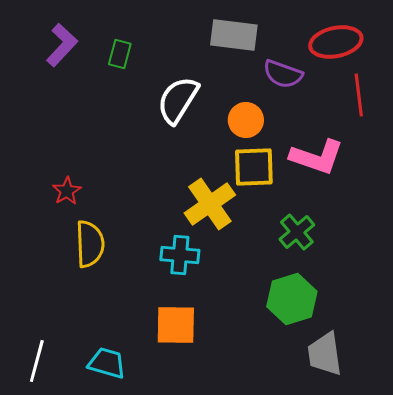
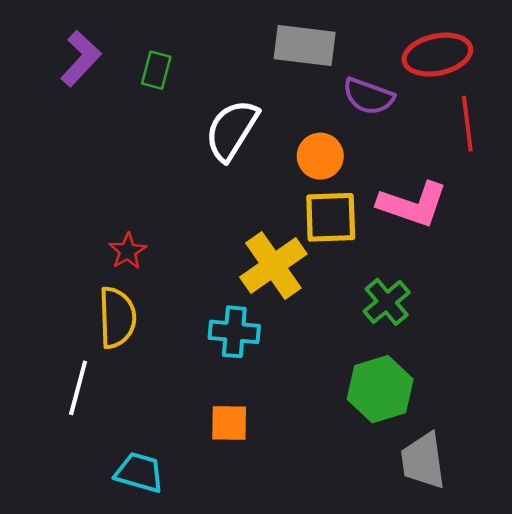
red star: (67, 191) -> (128, 251), moved
orange square: (176, 325) -> (229, 423), size x0.7
white line: (37, 361) -> (78, 388), moved

